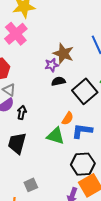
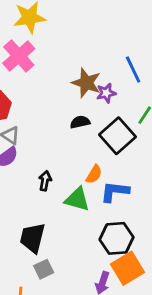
purple star: (52, 65) -> (106, 93), moved
black arrow: (22, 113) -> (45, 181), moved
black trapezoid: (17, 143) -> (32, 238), moved

